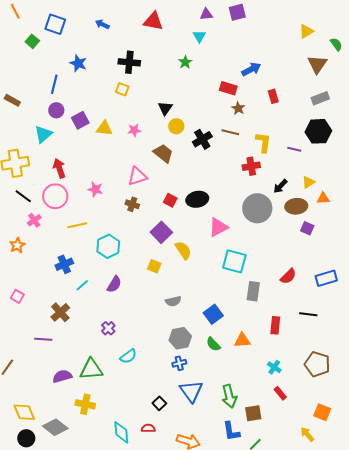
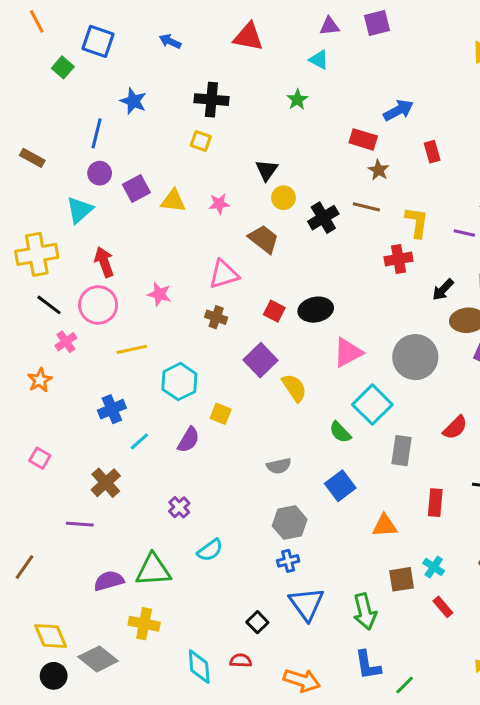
cyan triangle: (199, 36) -> (319, 60), turned -32
gray circle: (257, 208) -> (415, 357), moved
cyan square: (234, 261) -> (372, 405), turned 30
yellow square: (154, 266) -> (221, 414), moved
green semicircle: (213, 344) -> (340, 432), moved
brown square: (253, 413) -> (402, 579), moved

